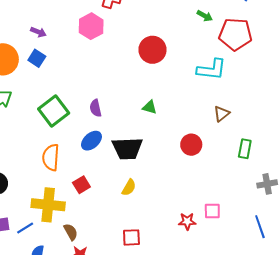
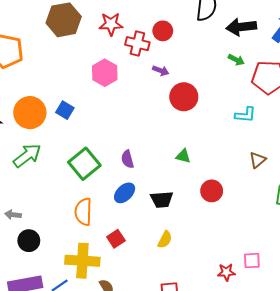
pink hexagon: (91, 26) -> (105, 73), moved
purple arrow: (38, 32) -> (161, 71), moved
cyan L-shape: (212, 69) -> (245, 115), size x0.7
red circle: (191, 145) -> (212, 191), moved
black trapezoid: (127, 148) -> (162, 199), size x0.7

